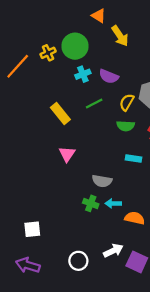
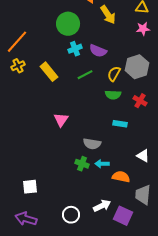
yellow cross: (48, 53) -> (18, 66), moved
yellow rectangle: (60, 114) -> (49, 72), moved

